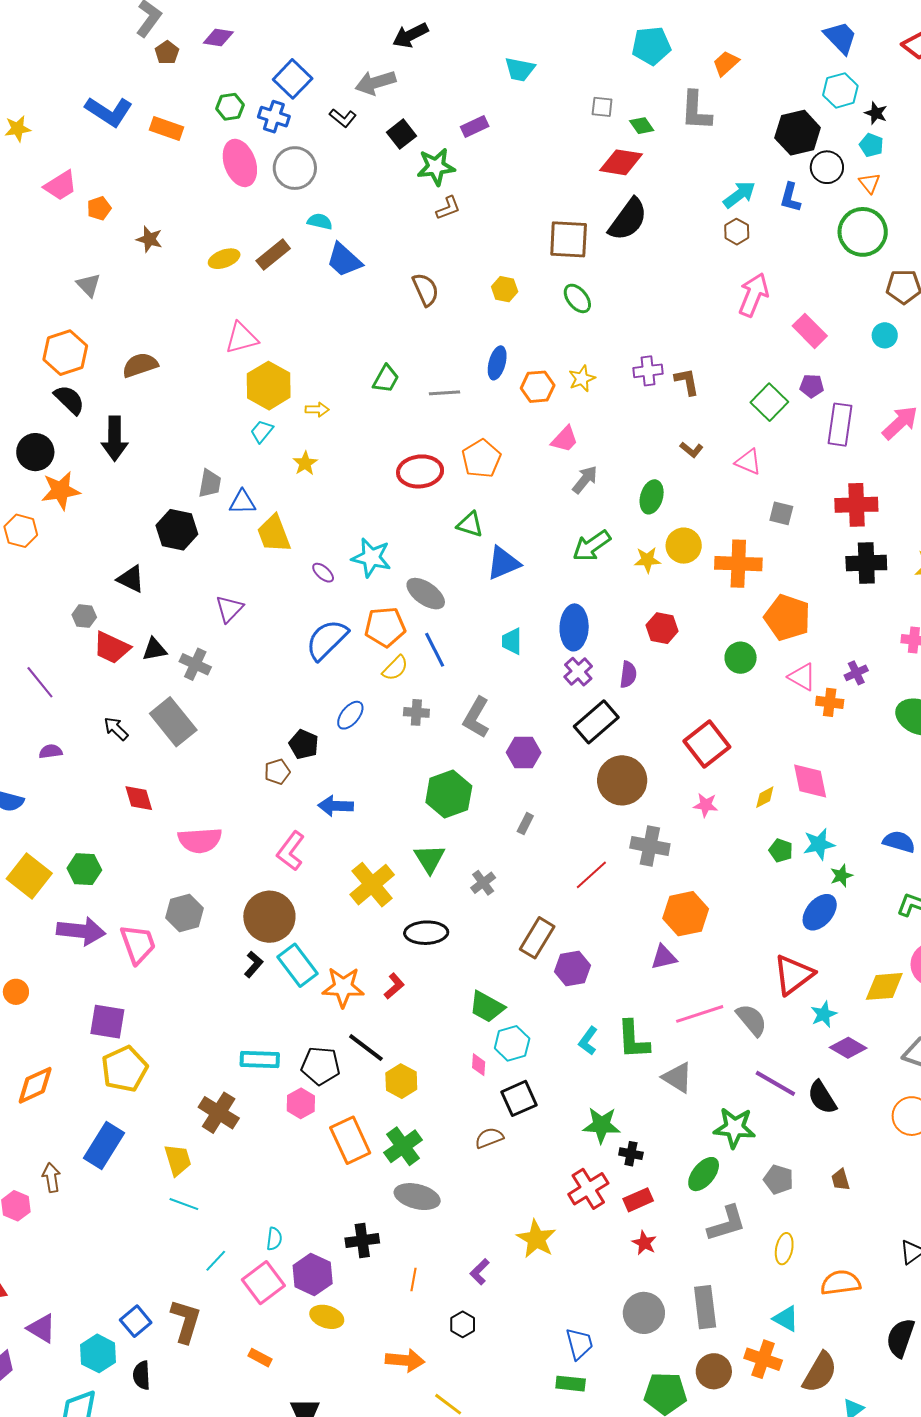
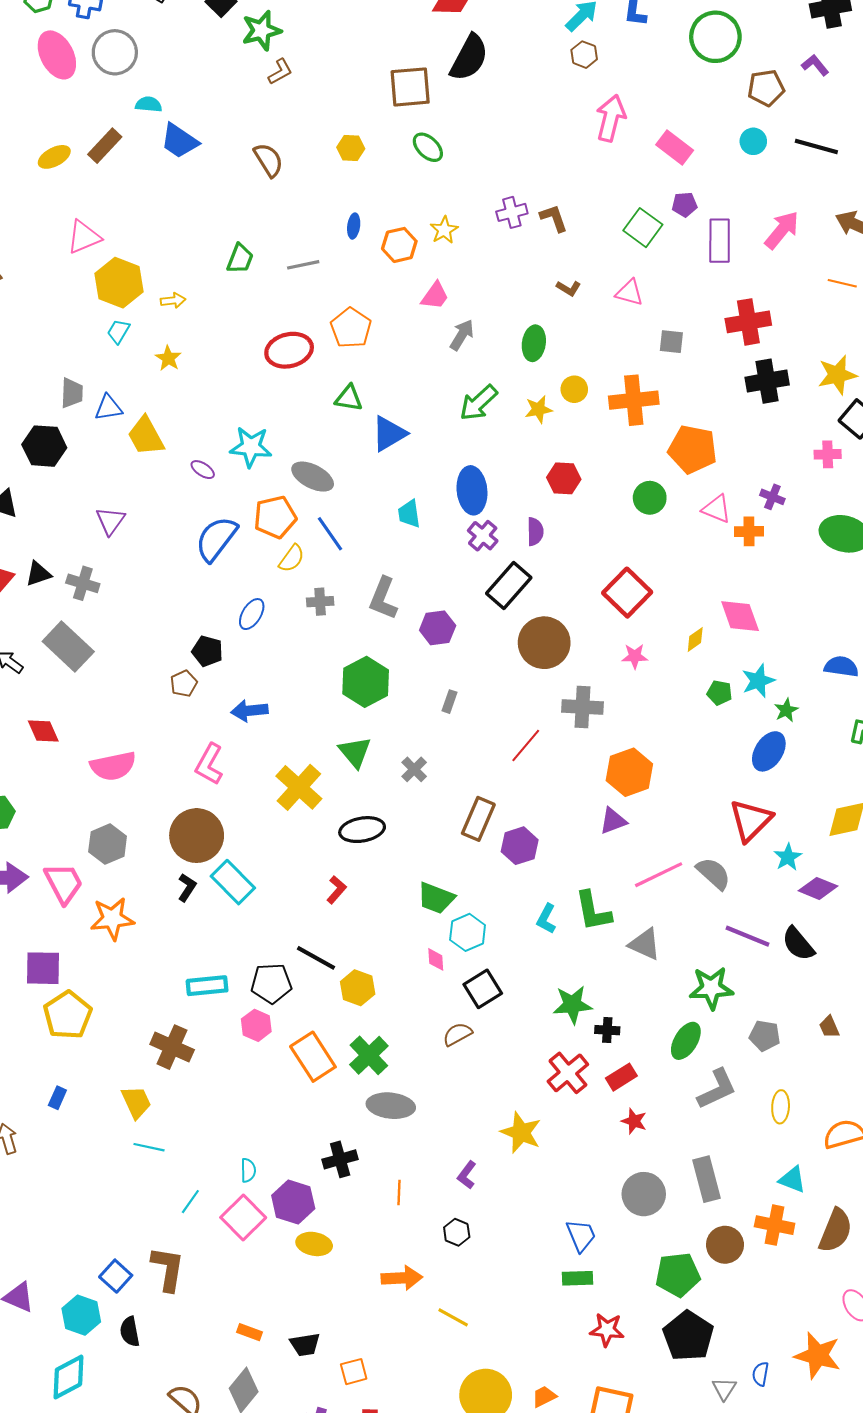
blue ellipse: (497, 363) -> (354, 226), size x0.7
yellow circle: (684, 546) -> (574, 389), size x0.7
purple cross: (856, 673) -> (772, 497), turned -35
orange star: (343, 987) -> (112, 919), moved
blue rectangle: (104, 1146) -> (57, 1098), size x0.5
orange rectangle: (260, 1358) -> (249, 1332), moved

